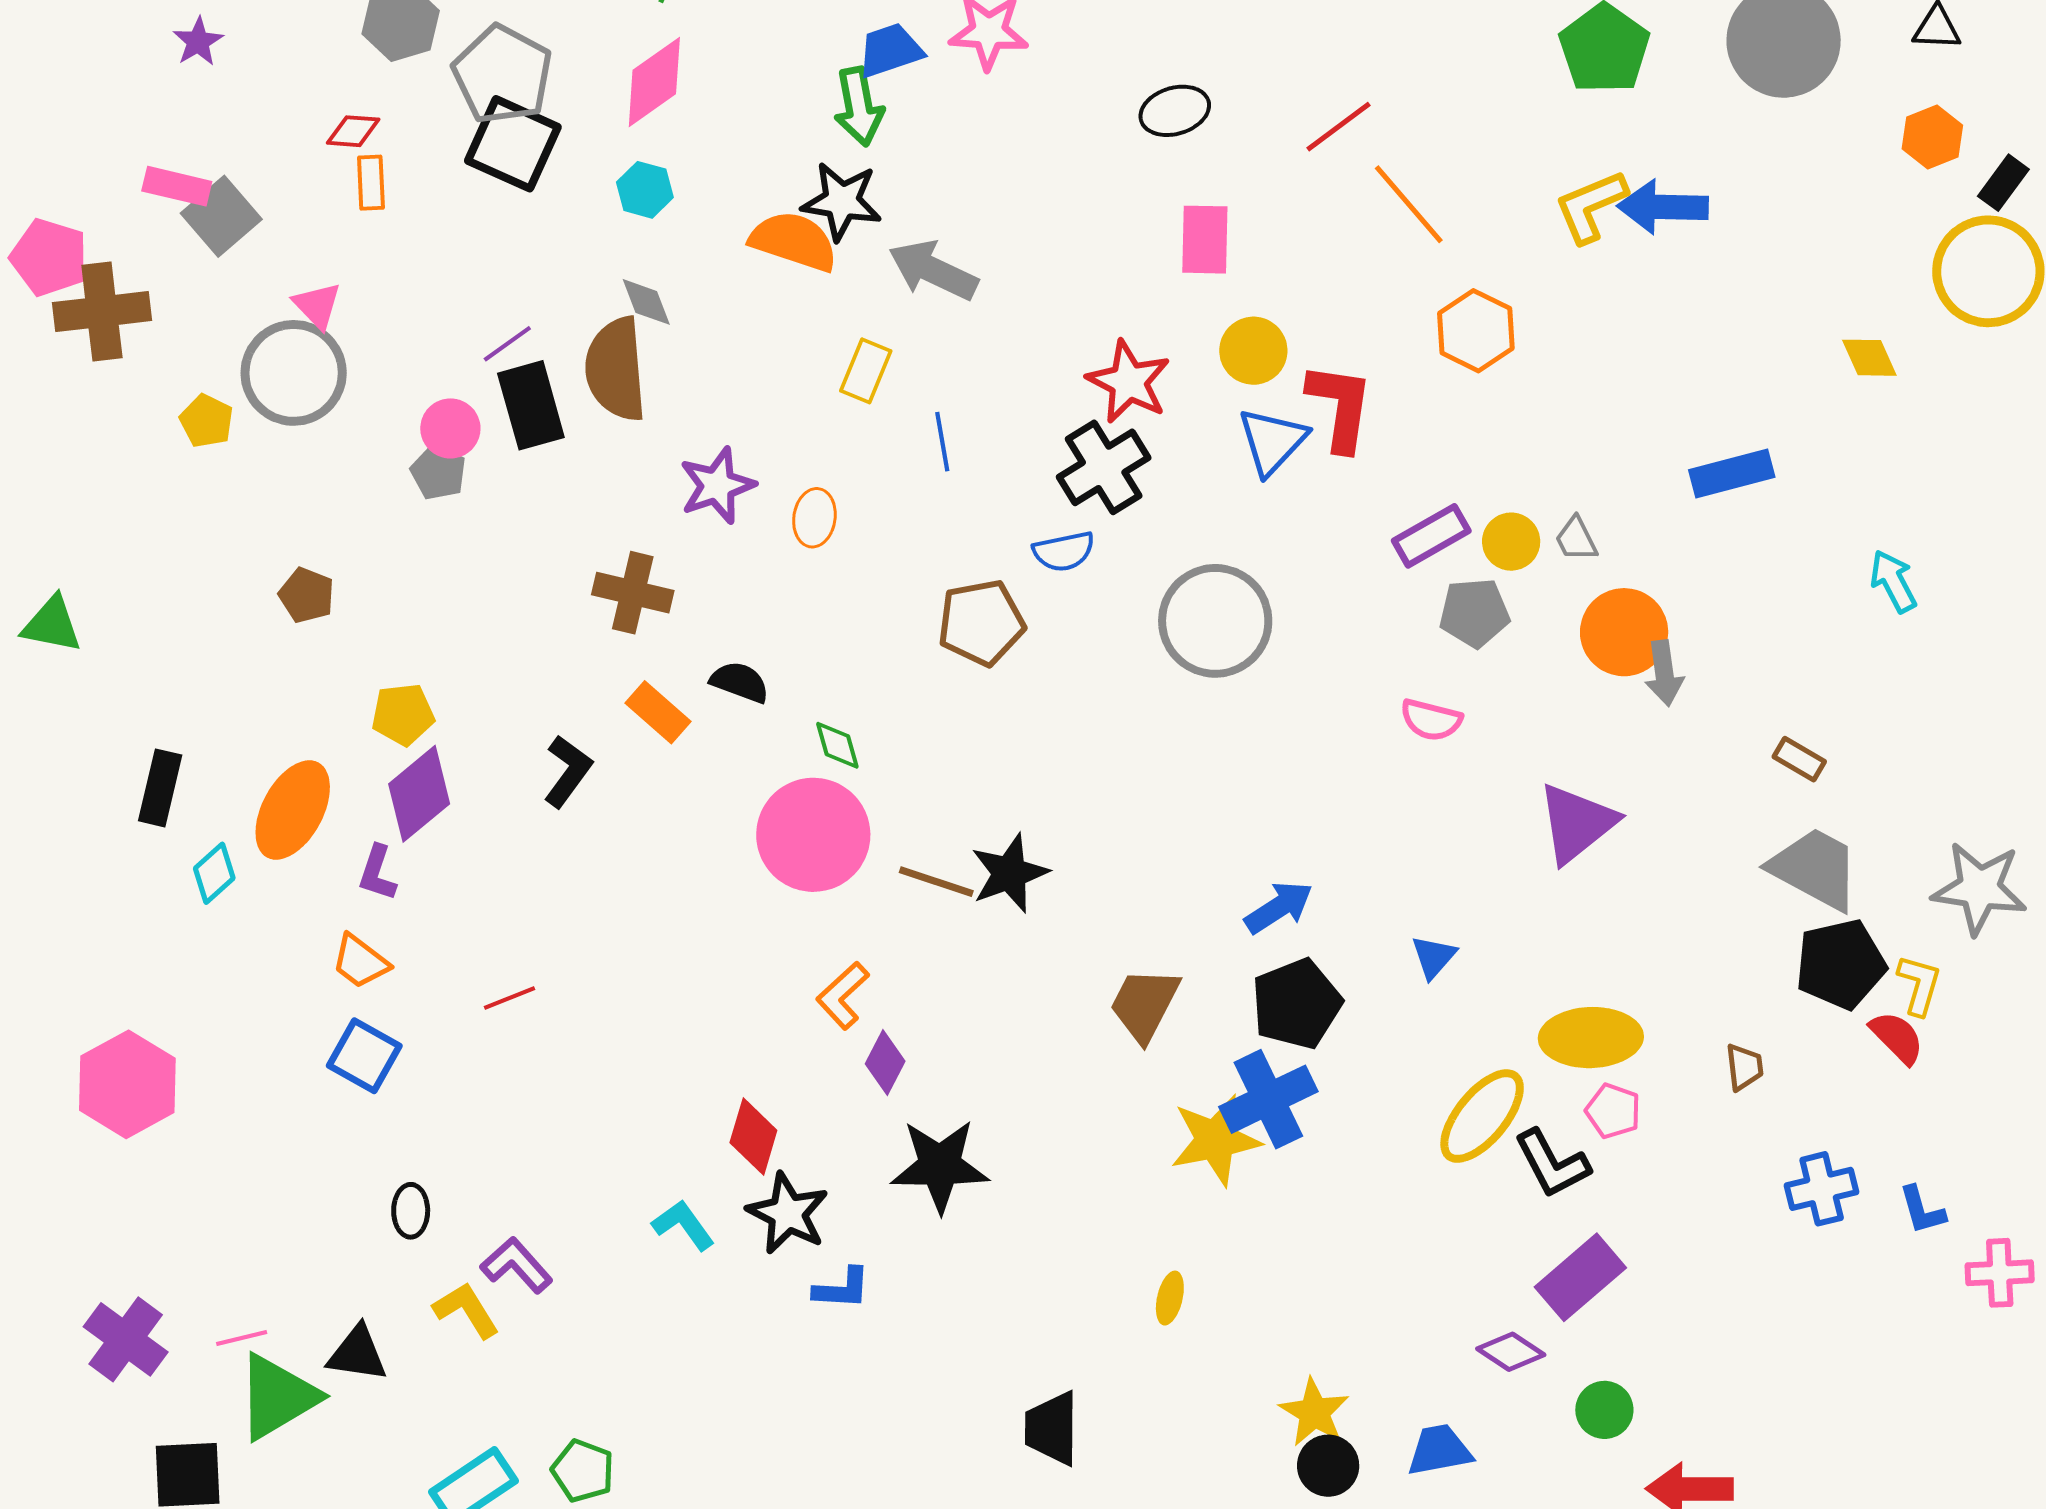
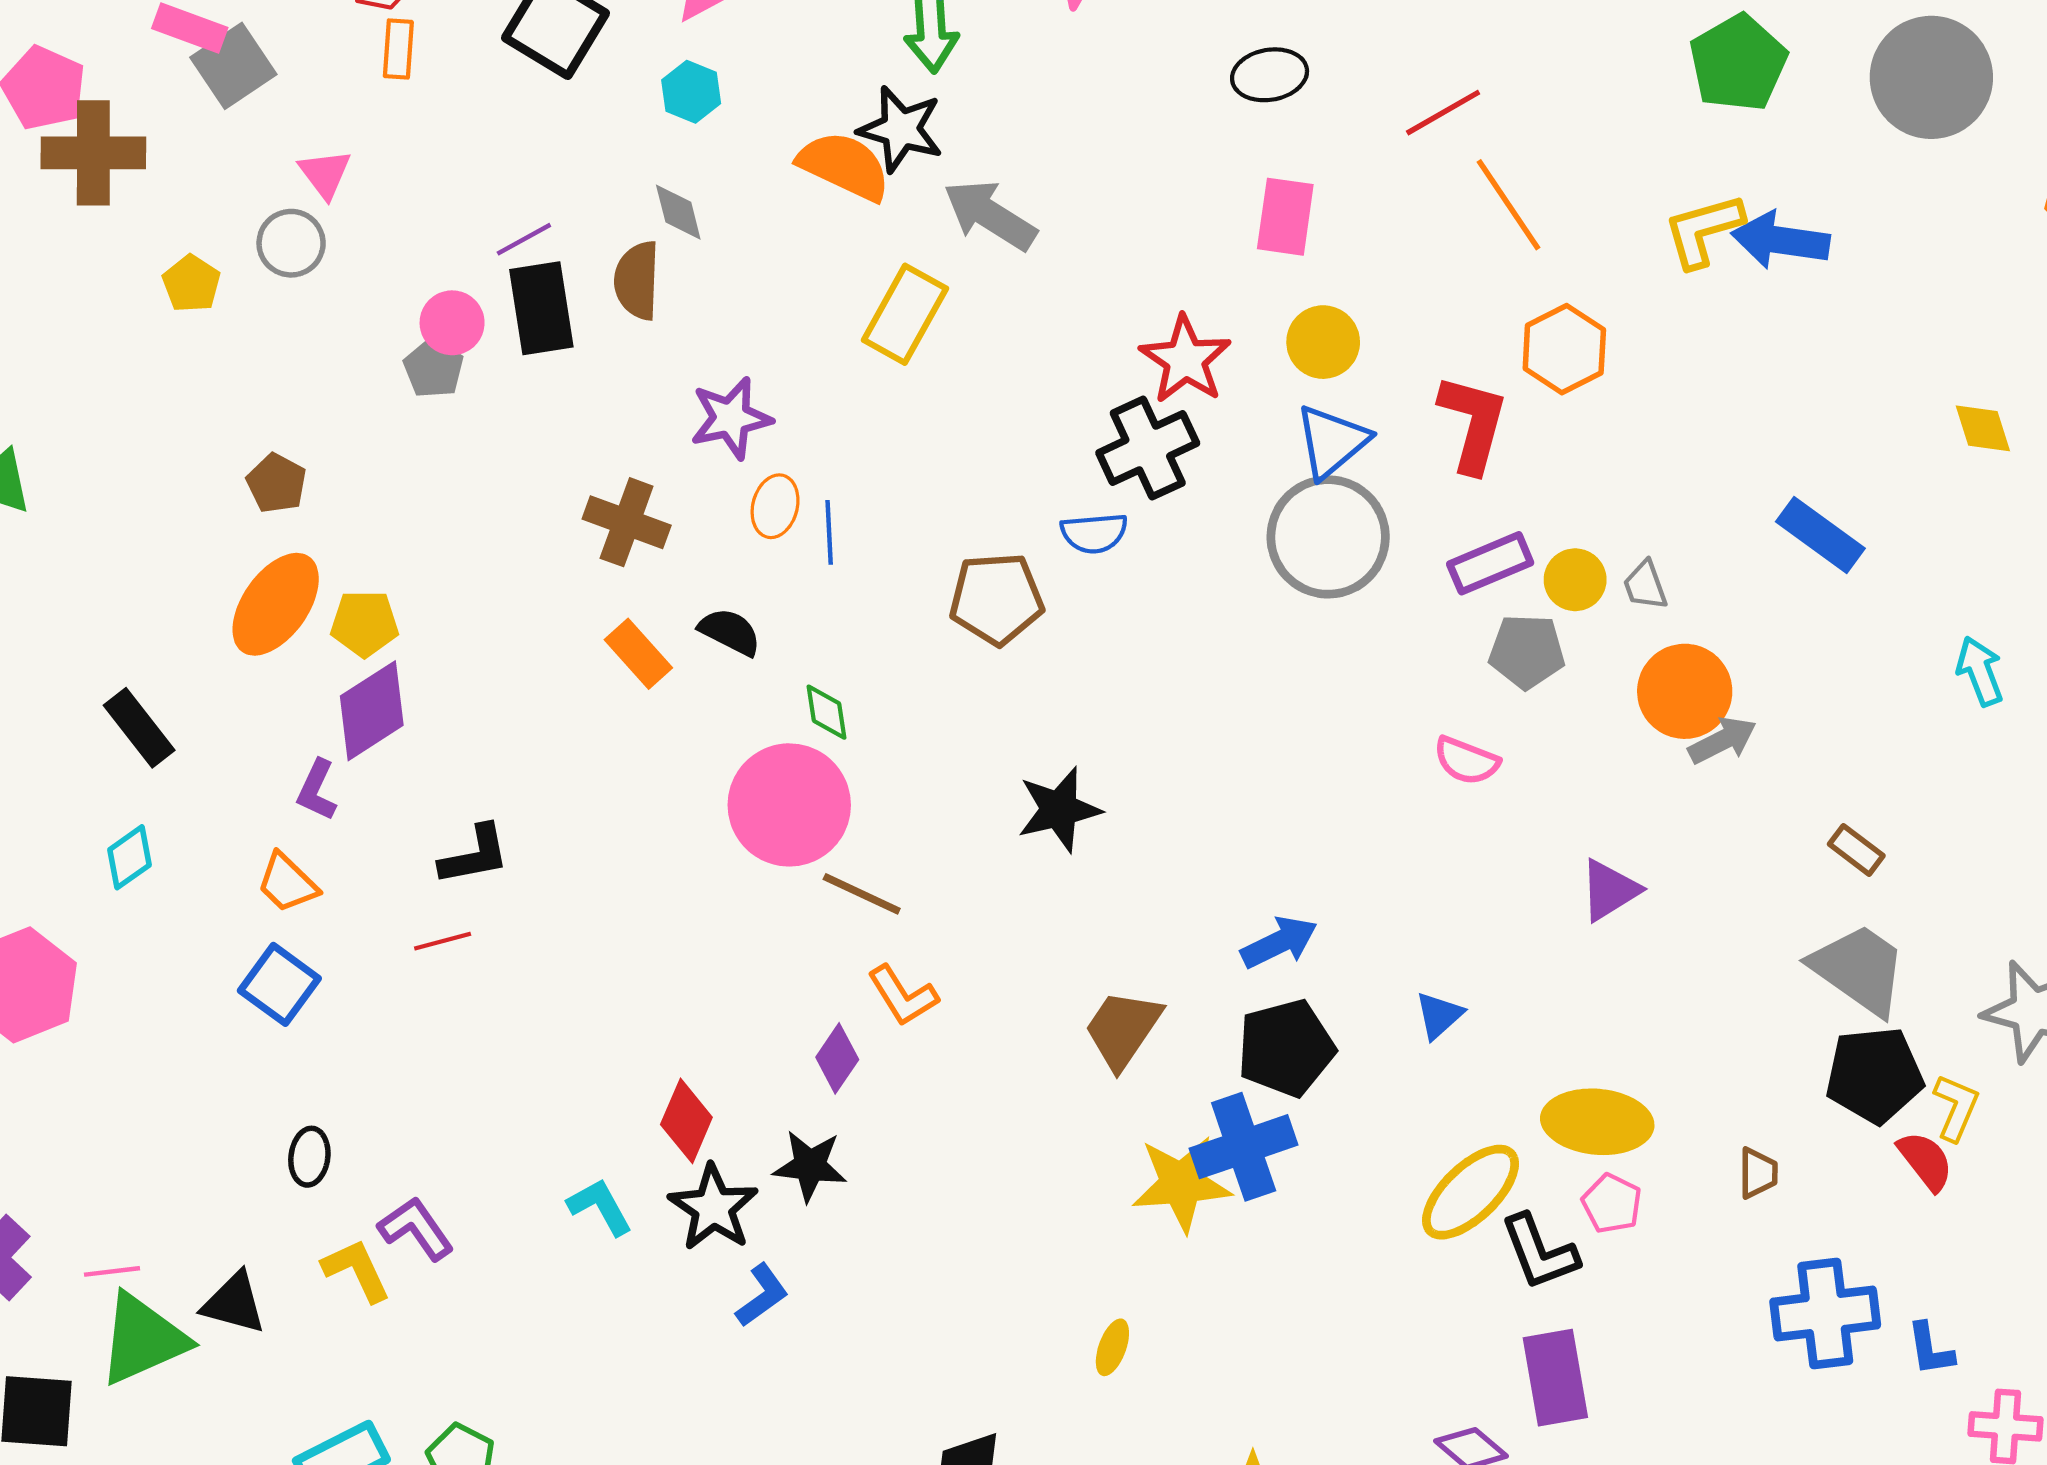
brown semicircle: (616, 369) -> (637, 280), size x0.7
yellow rectangle: (866, 371) -> (905, 314), size x1.4
gray circle: (294, 373) -> (291, 243), size x0.6
red L-shape: (1340, 407) -> (1473, 423), moved
blue line: (942, 442) -> (829, 532), moved
blue rectangle: (1732, 474) -> (1820, 535), turned 44
orange ellipse: (814, 518) -> (775, 506), moved
gray circle: (1215, 621) -> (1328, 537), moved
gray arrow: (1664, 673) -> (1722, 740), turned -116
black L-shape: (568, 771) -> (474, 855), moved, turned 36
black rectangle: (160, 788) -> (139, 728), moved, turned -58
orange ellipse: (293, 810) -> (276, 604), moved
purple triangle: (1577, 823) -> (1609, 890), size x0.7
cyan diamond: (214, 873) -> (129, 857), moved
black star: (1009, 873) -> (1059, 810), moved
brown line: (936, 882) -> (862, 894), moved
orange L-shape: (843, 996) -> (903, 996), moved, turned -86
black star: (940, 1166) -> (810, 1166), moved, size x0.7
blue cross: (1822, 1189) -> (1825, 1314), size x1.4
purple rectangle: (1580, 1277) -> (1555, 1378), turned -66
blue L-shape: (842, 1289) -> (762, 1295), turned -46

